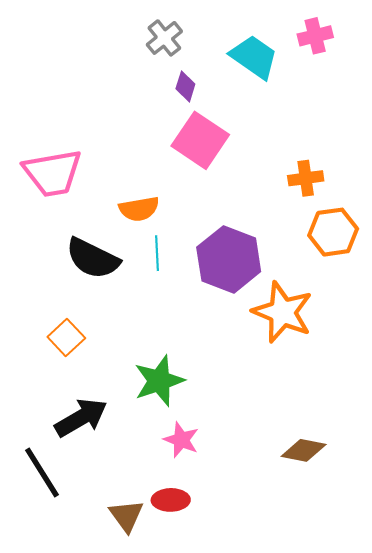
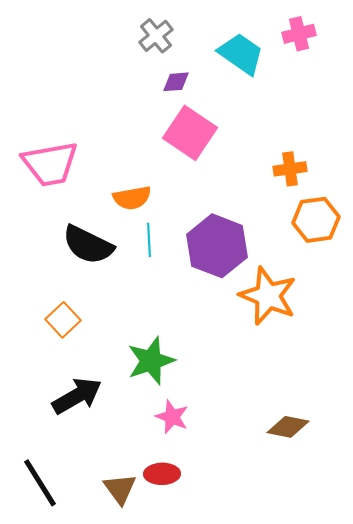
purple diamond: (185, 86) -> (176, 82), turned 68
black line: (42, 473) -> (40, 483), moved

